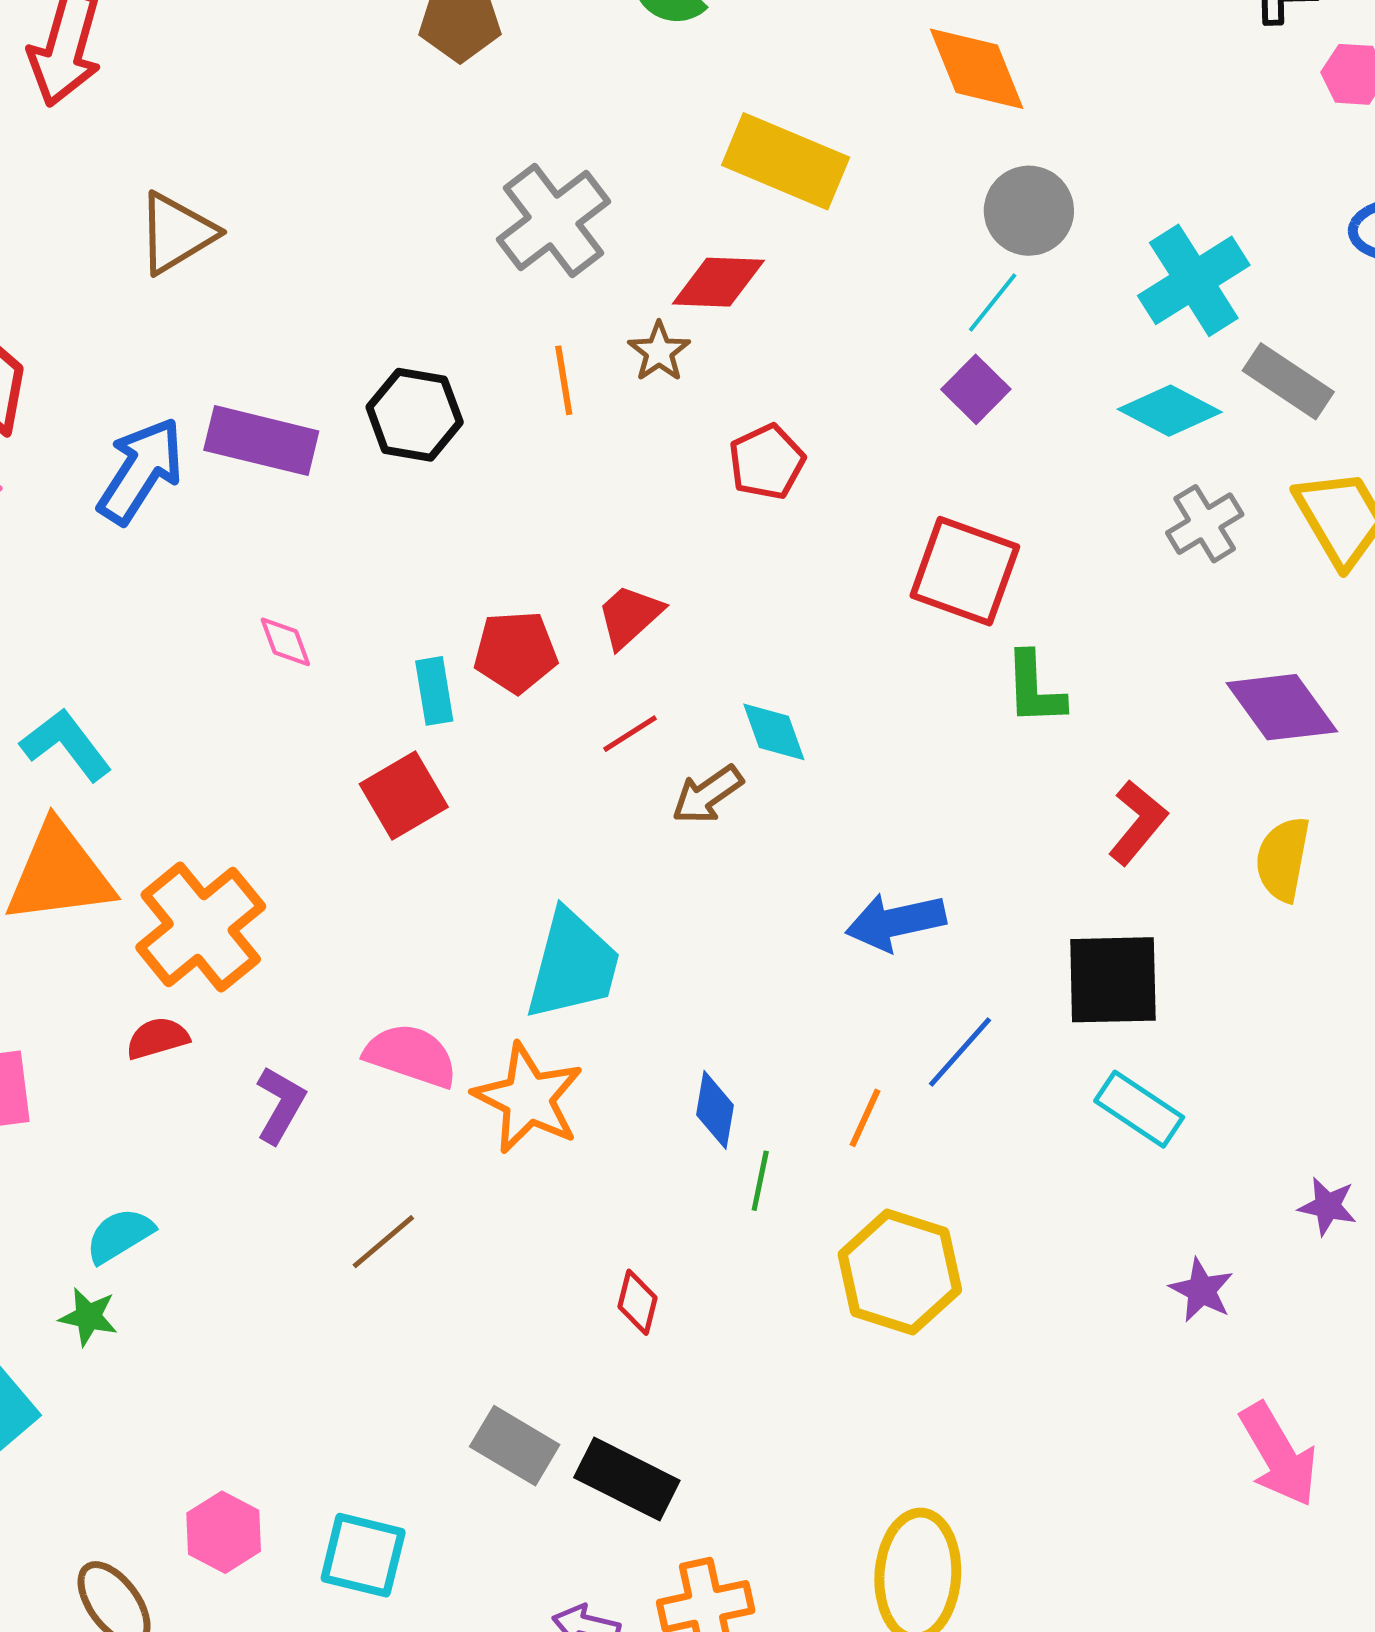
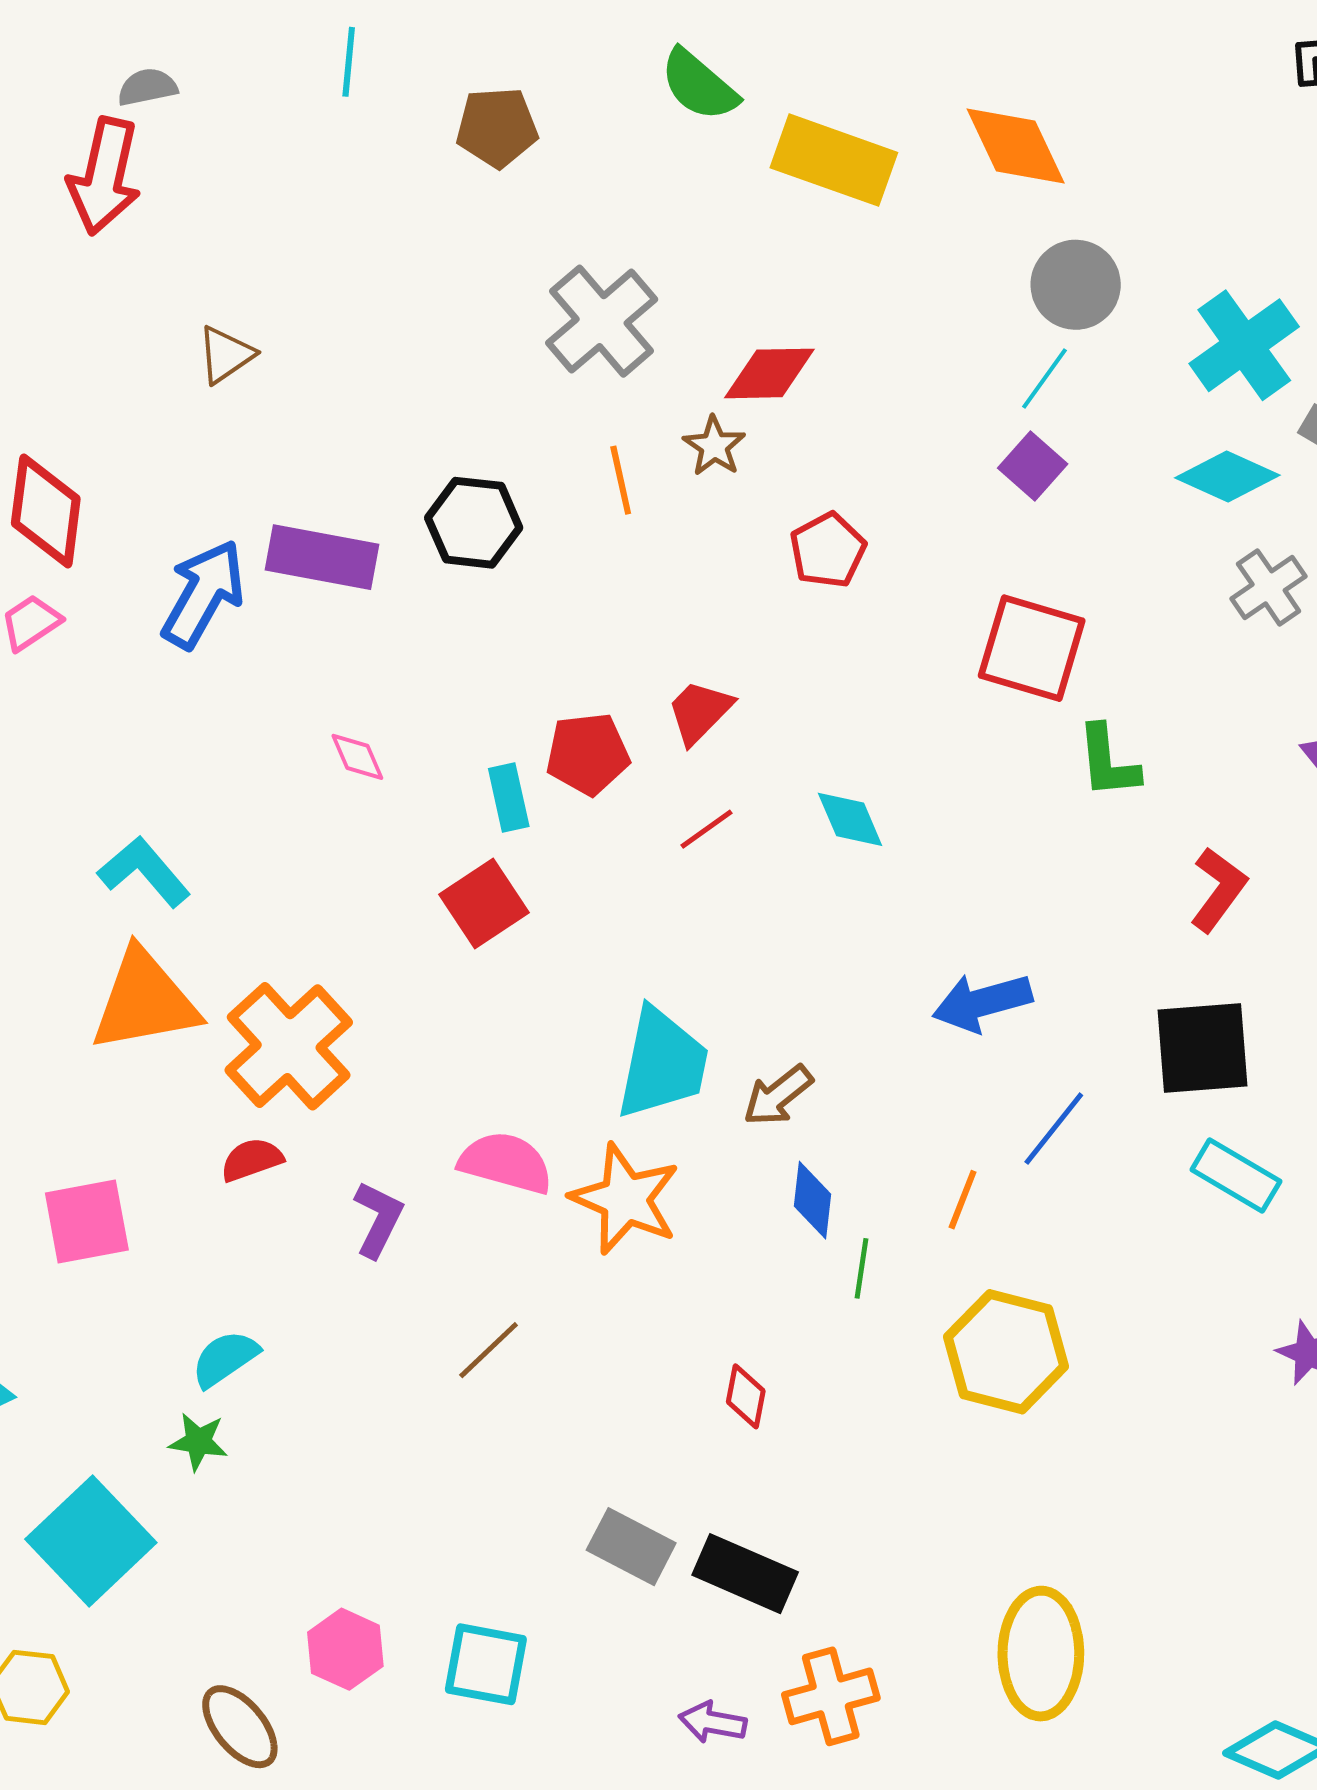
yellow rectangle: (786, 161) -> (834, 160), moved
brown triangle: (176, 233) -> (226, 355), size x0.7
brown arrow: (707, 795) -> (778, 1096), moved

